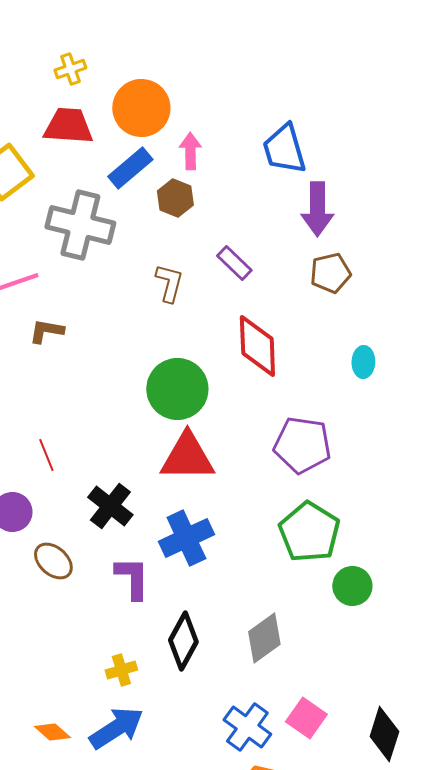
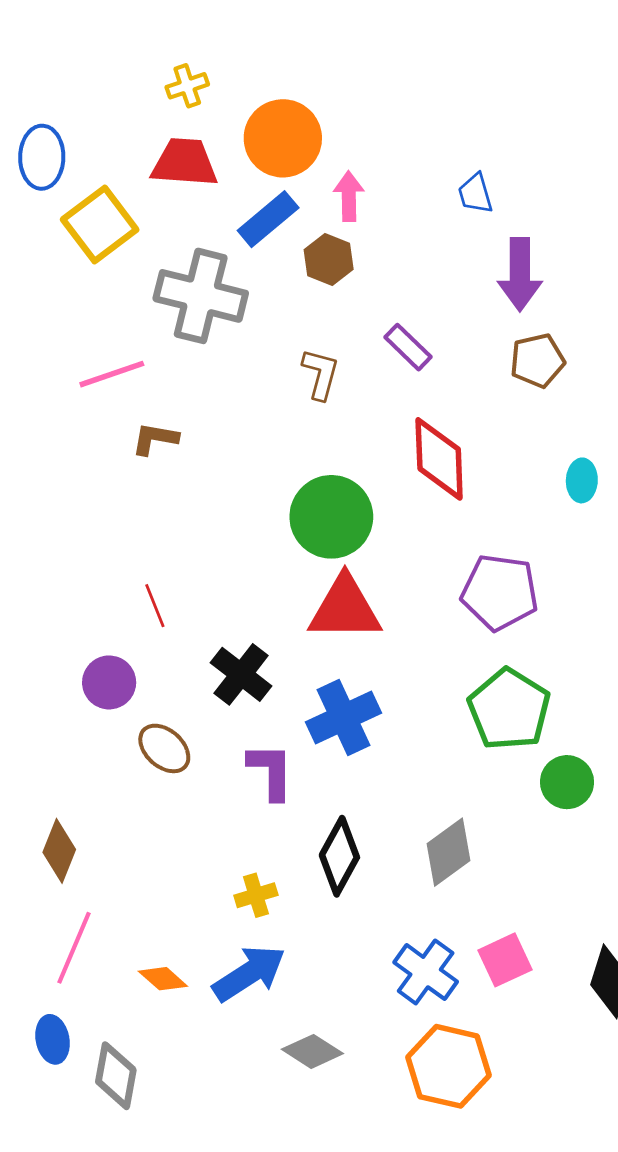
blue trapezoid: (284, 149) -> (475, 194), size x0.6
pink square: (306, 718) -> (505, 960), turned 30

